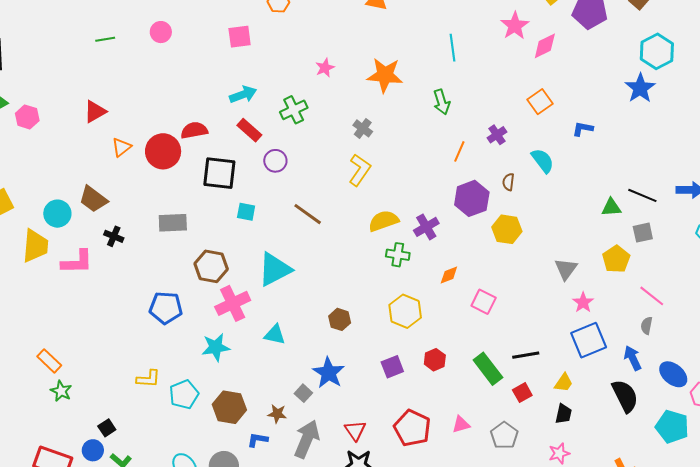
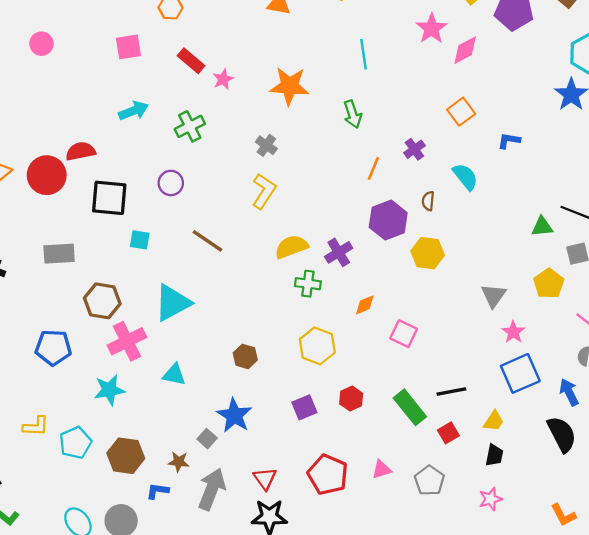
red rectangle: (249, 130) -> (191, 61), moved

